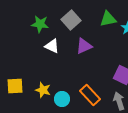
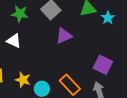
white triangle: (52, 46) -> (14, 41), moved

